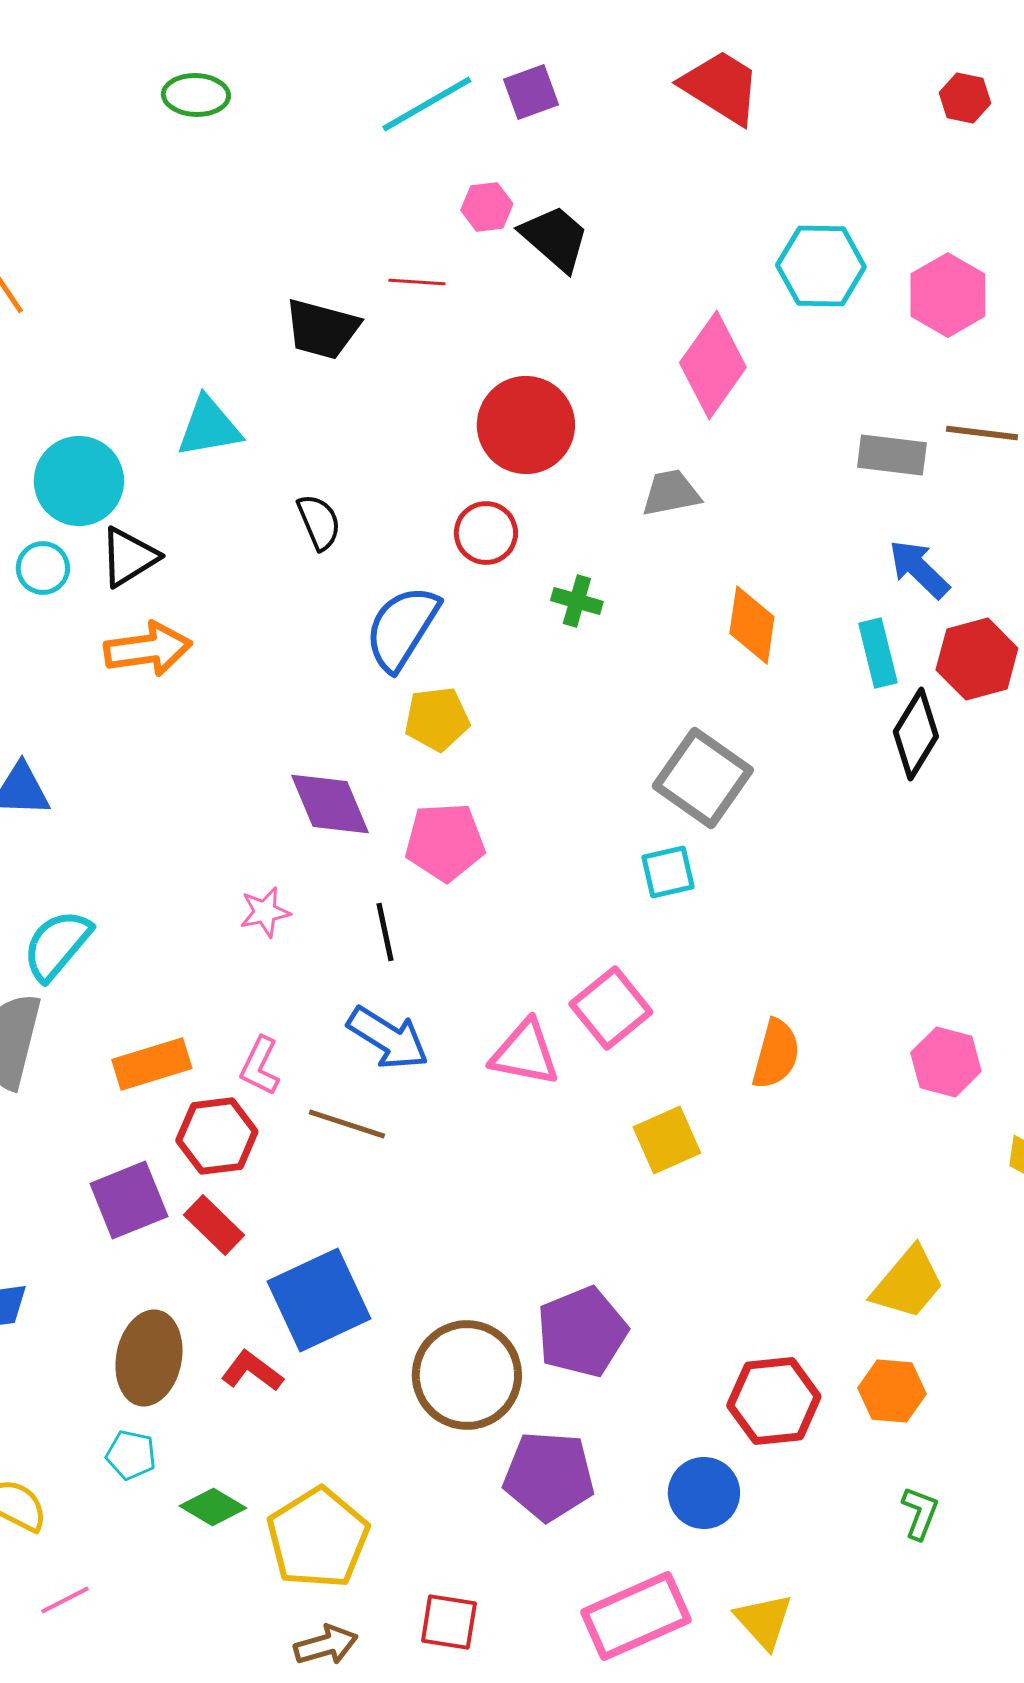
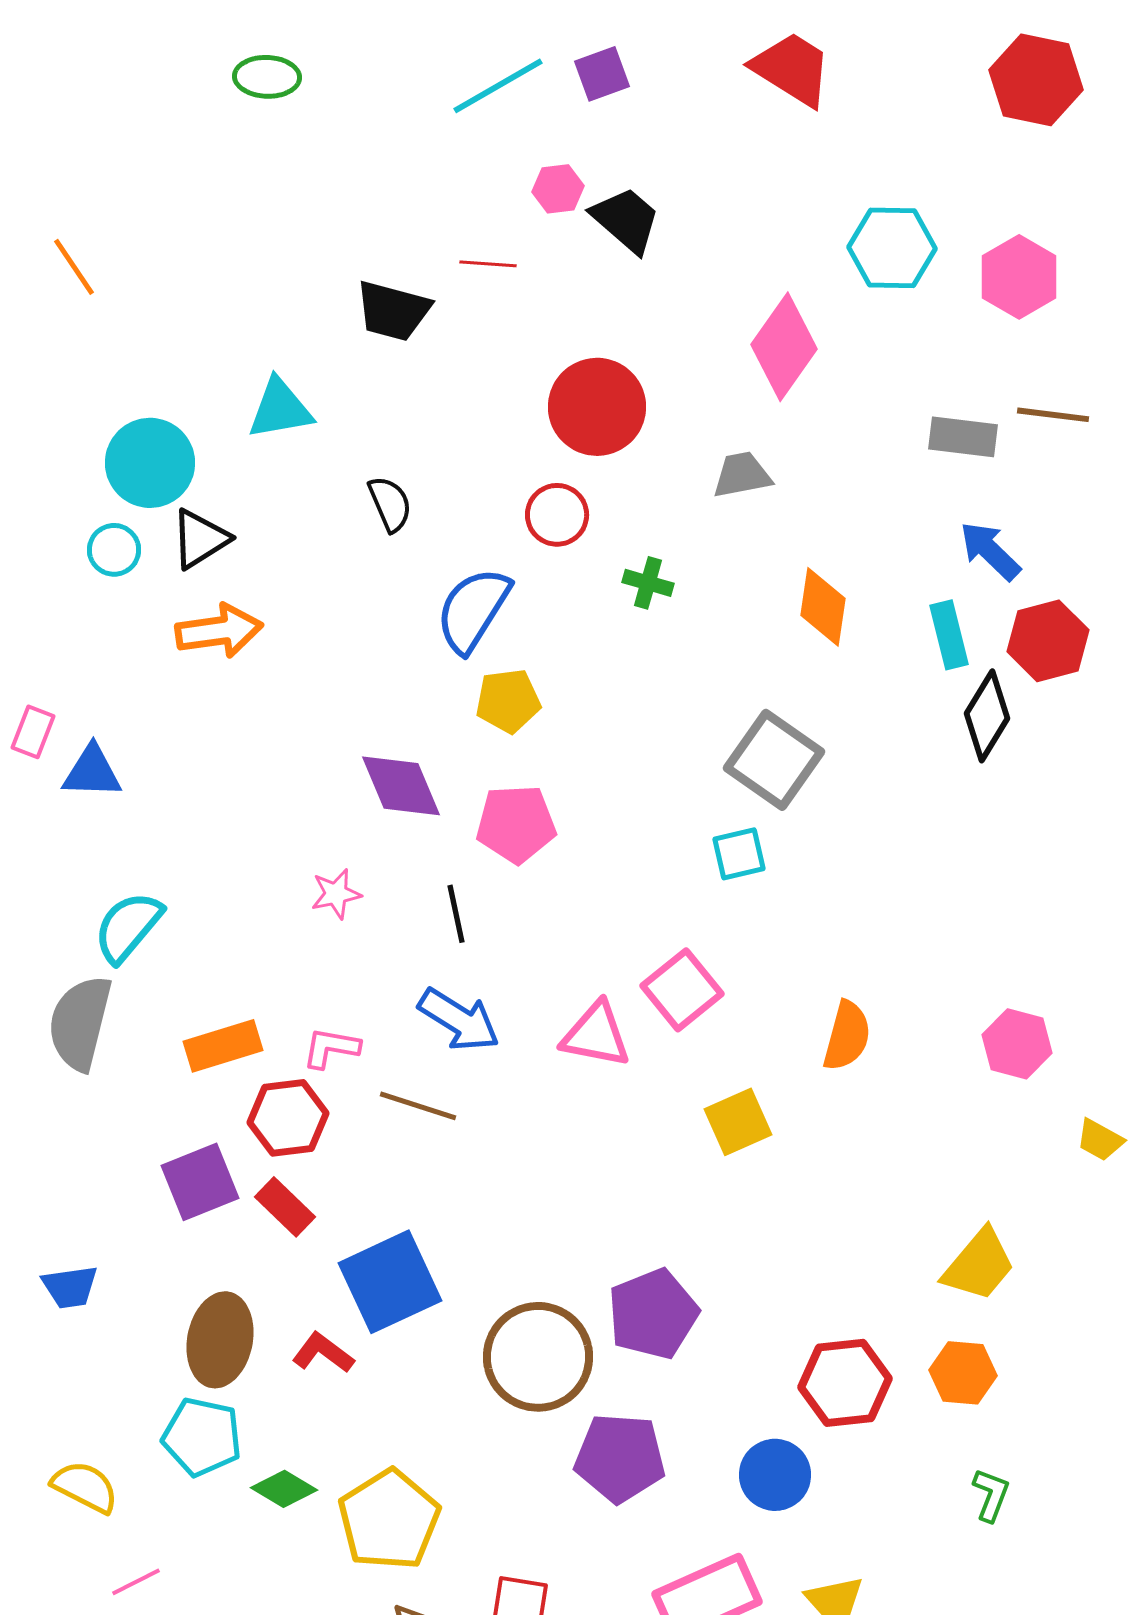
red hexagon: (965, 98) -> (1036, 80), size x1.8
pink L-shape: (260, 1066) -> (331, 1048), turned 74
cyan pentagon: (131, 1455) -> (202, 1437), size x1.6

